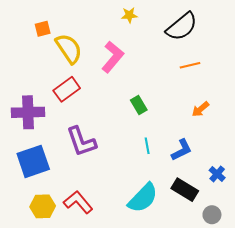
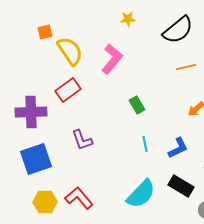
purple L-shape: (81, 142) -> (82, 140), size x0.7

